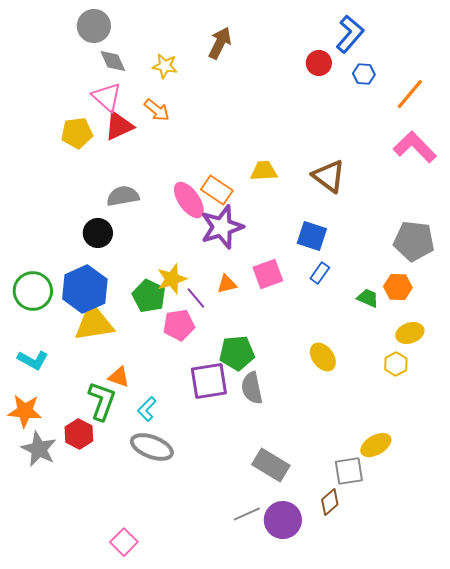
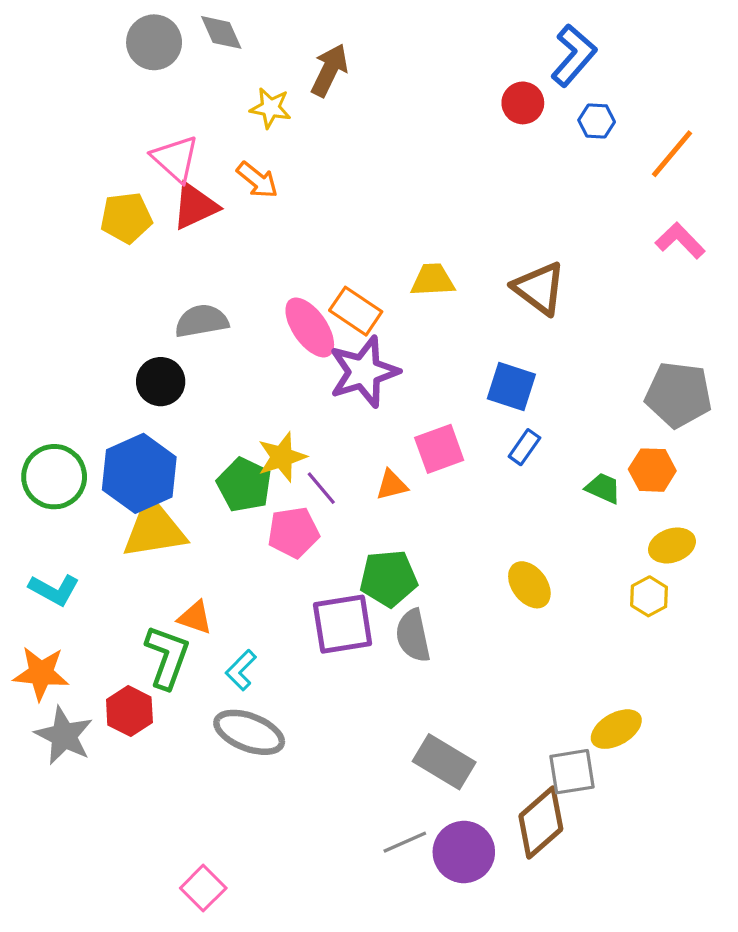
brown arrow: (220, 43) -> (329, 70), moved
gray diamond: (113, 61) -> (221, 32), moved
pink L-shape: (415, 147) -> (680, 241), size x0.7
orange triangle: (227, 284) -> (392, 485), moved
brown diamond: (330, 502) -> (541, 822), size x1.6

